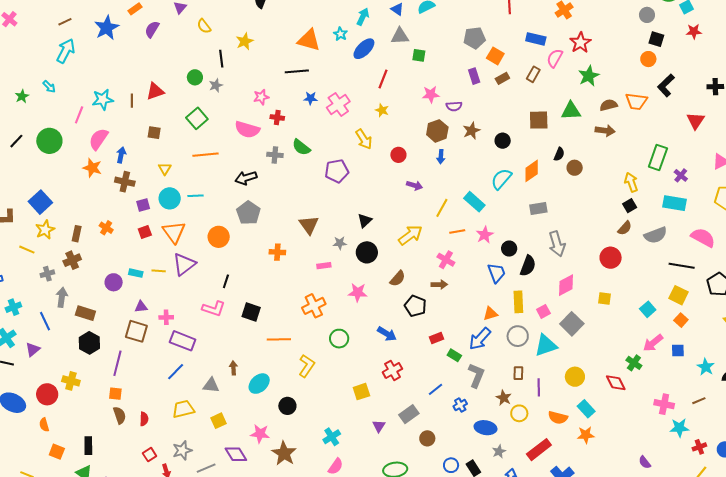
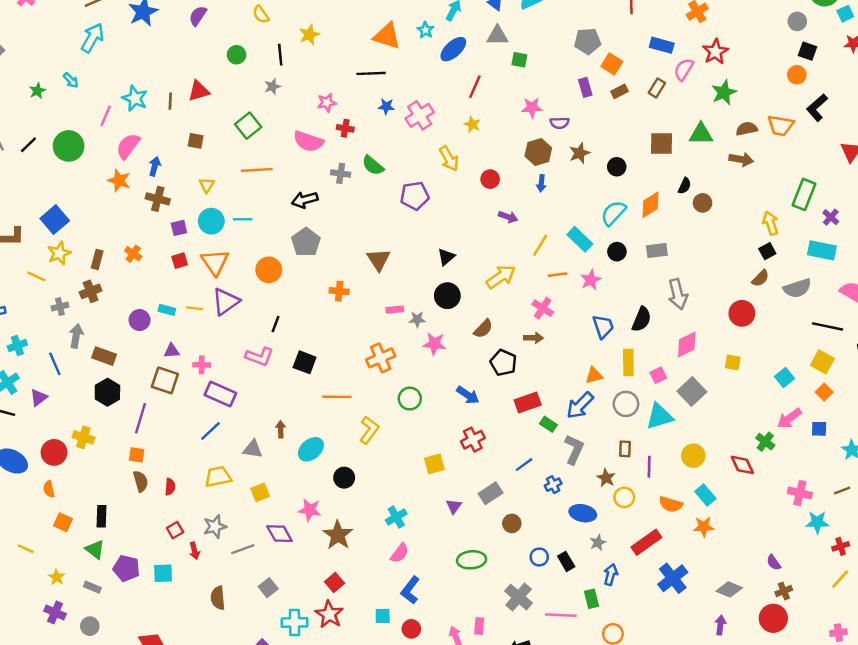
green circle: (195, 77) -> (237, 55), moved
cyan star: (103, 99) -> (135, 98), turned 30
gray star: (340, 243) -> (417, 319), moved
black circle: (509, 249) -> (617, 252), moved
red rectangle: (437, 338) -> (528, 402), size x1.5

